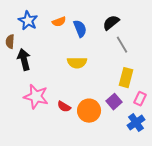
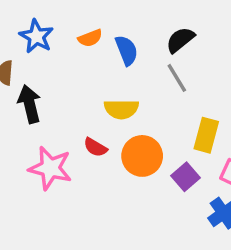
gray line: (122, 45) -> (177, 78), moved
red semicircle: (64, 107) -> (95, 147), moved
orange circle: (89, 111) -> (142, 156), moved

